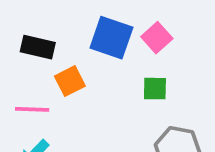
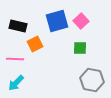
blue square: (111, 38) -> (57, 21), turned -35

